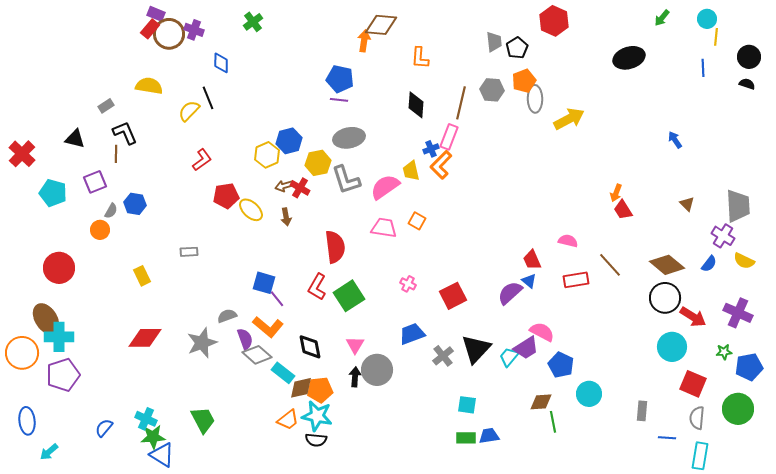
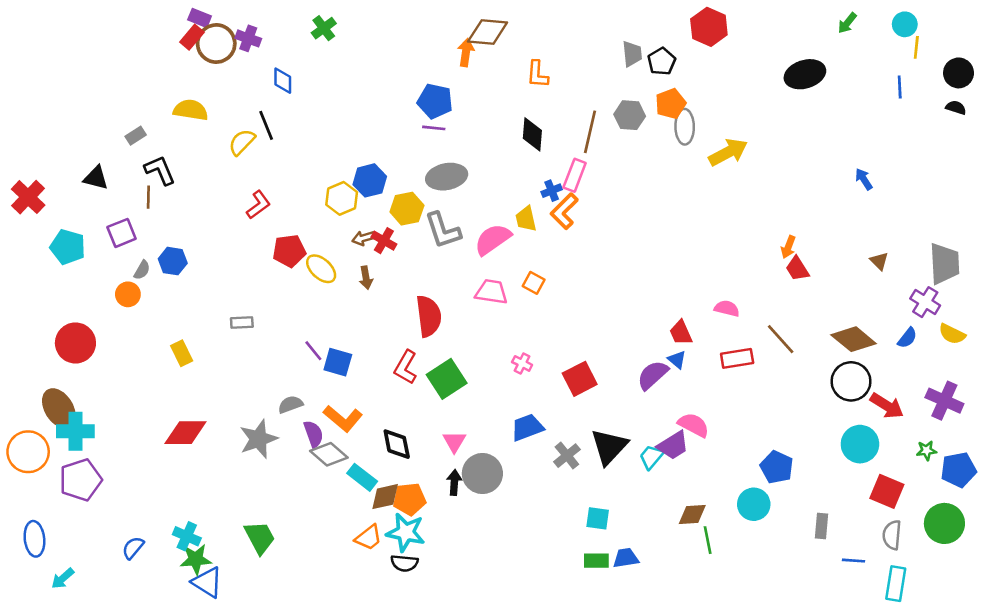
purple line: (277, 299) -> (313, 351), moved
blue pentagon: (561, 365) -> (777, 467), moved

